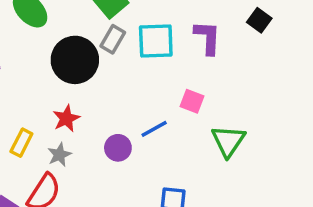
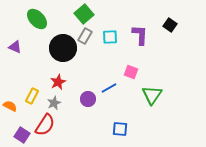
cyan square: (156, 41) -> (110, 37), size x0.7

